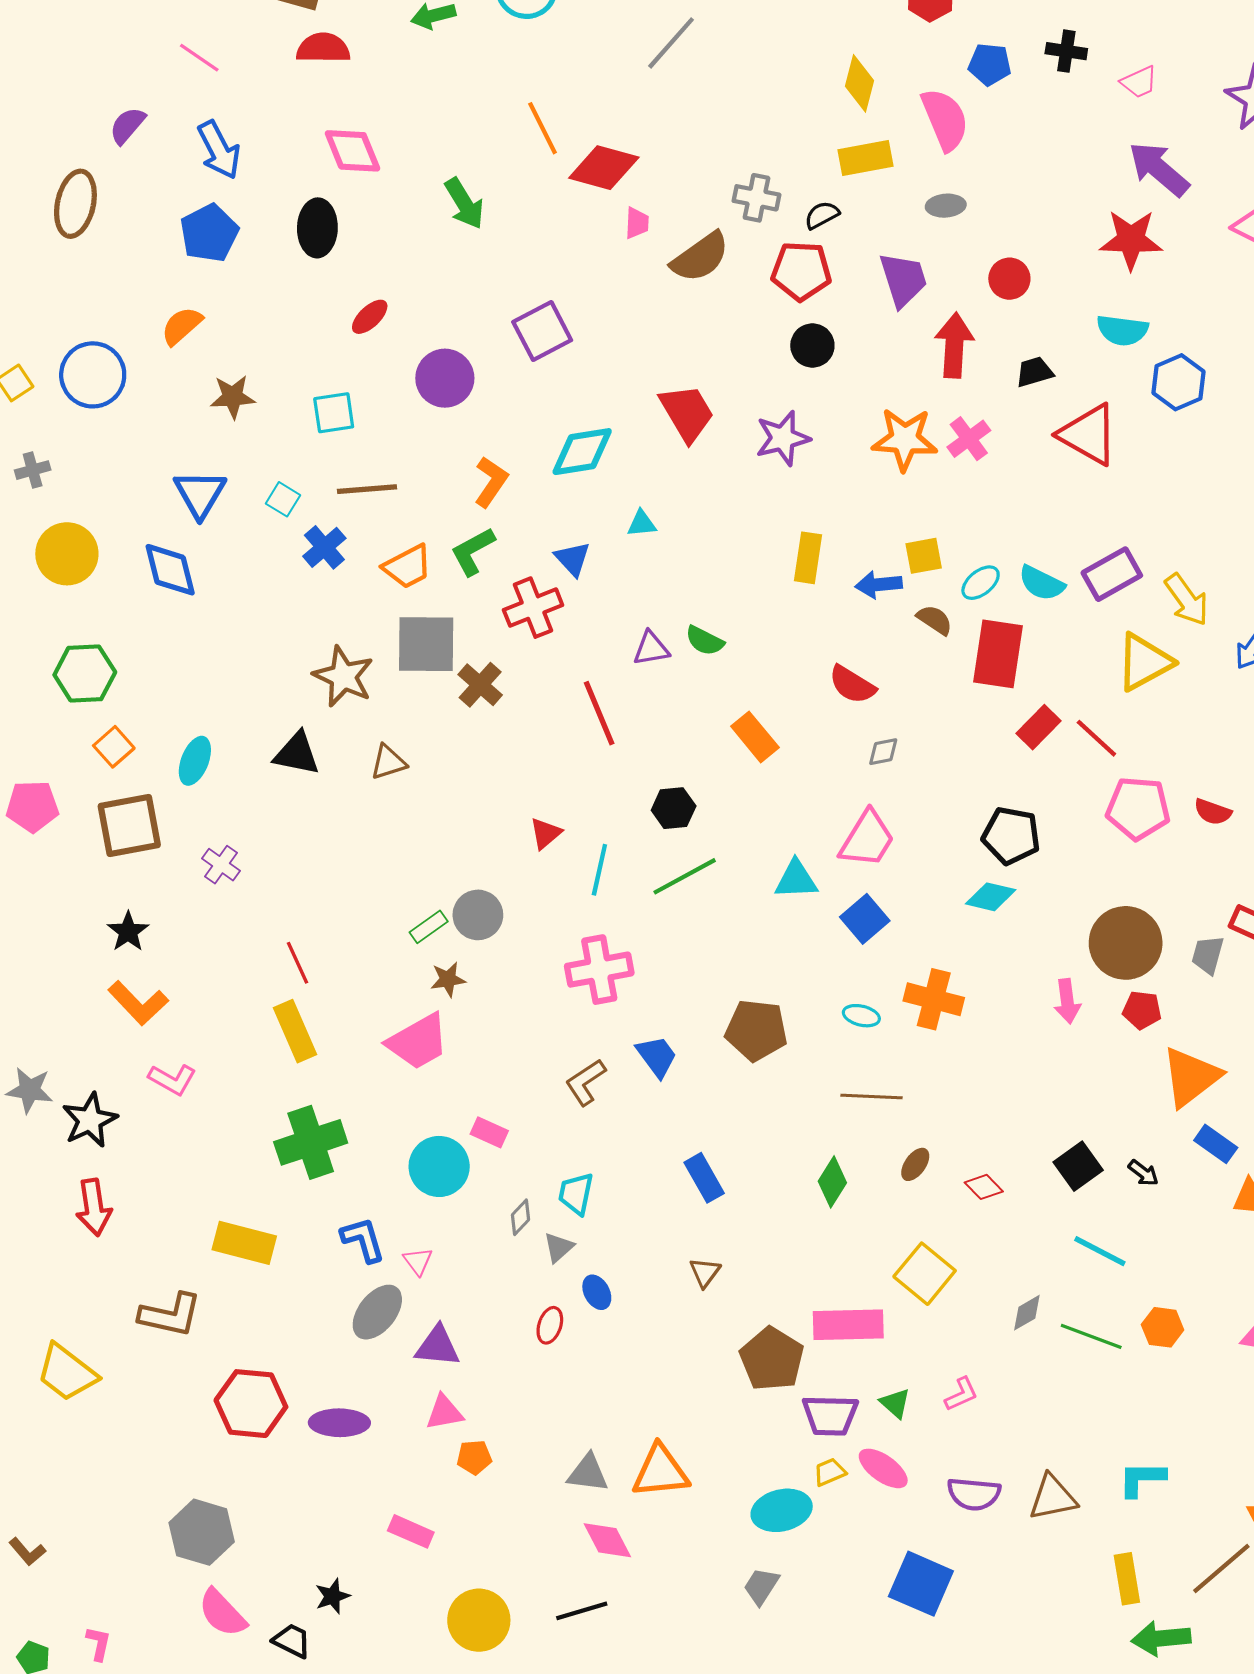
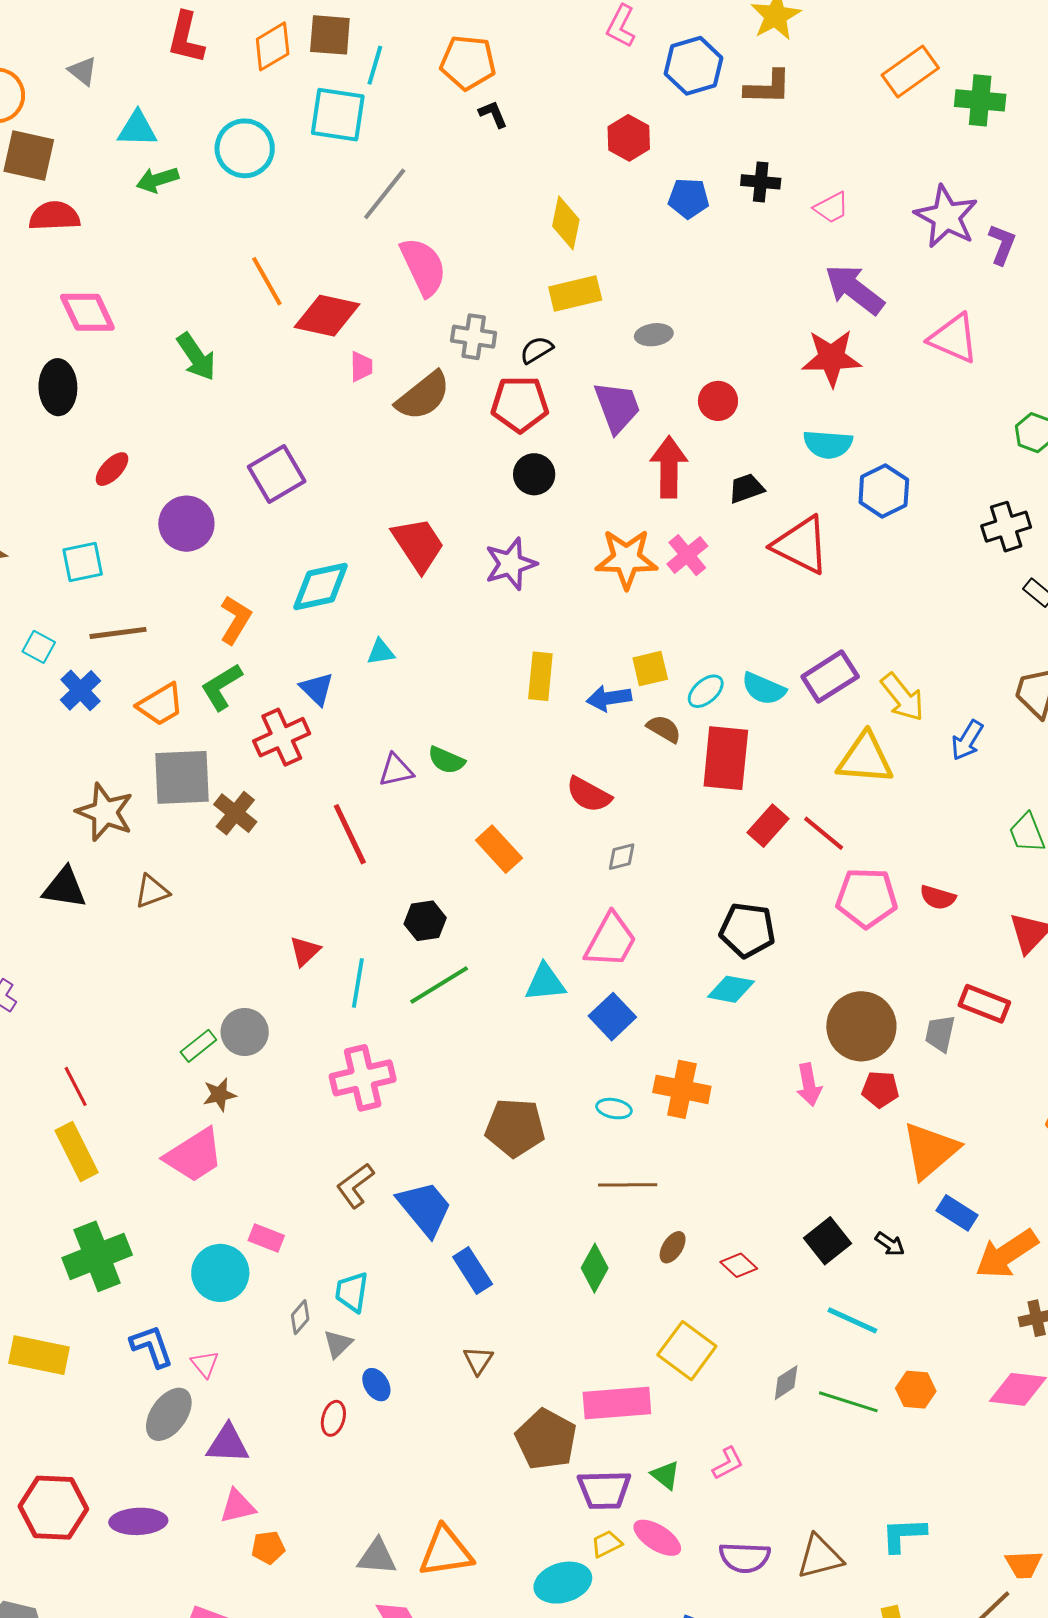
pink semicircle: (945, 119) -> (423, 267), moved
yellow triangle: (1144, 662) -> (865, 759), turned 36
blue trapezoid: (657, 1056) -> (425, 1208), moved, size x1.4

